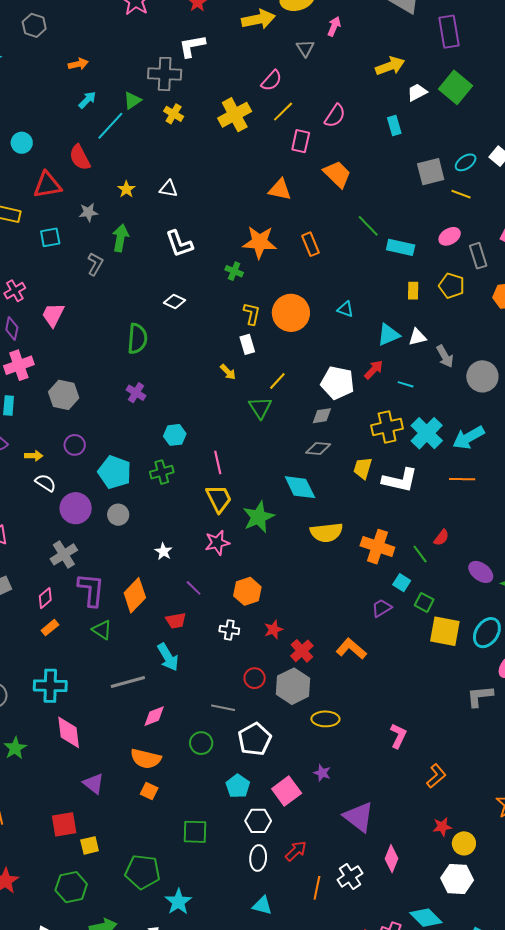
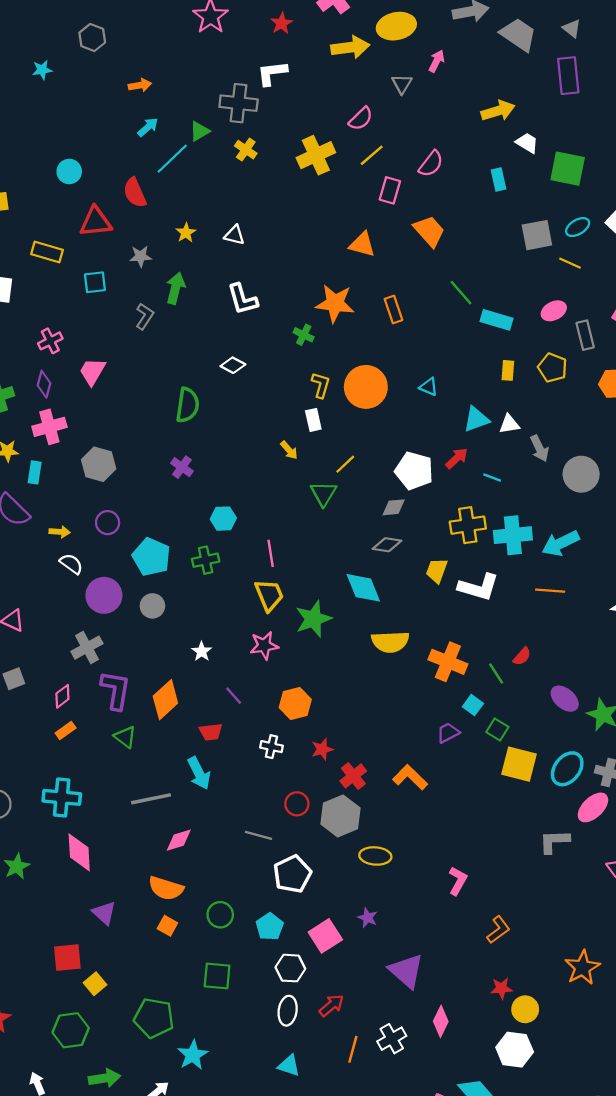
green square: (456, 87) -> (568, 169), moved, turned -32
white trapezoid: (417, 92) -> (527, 143), turned 55
cyan cross: (427, 433) -> (513, 535), turned 36
green circle: (201, 743) -> (220, 915), moved
yellow square: (90, 845) -> (95, 984), turned -30

